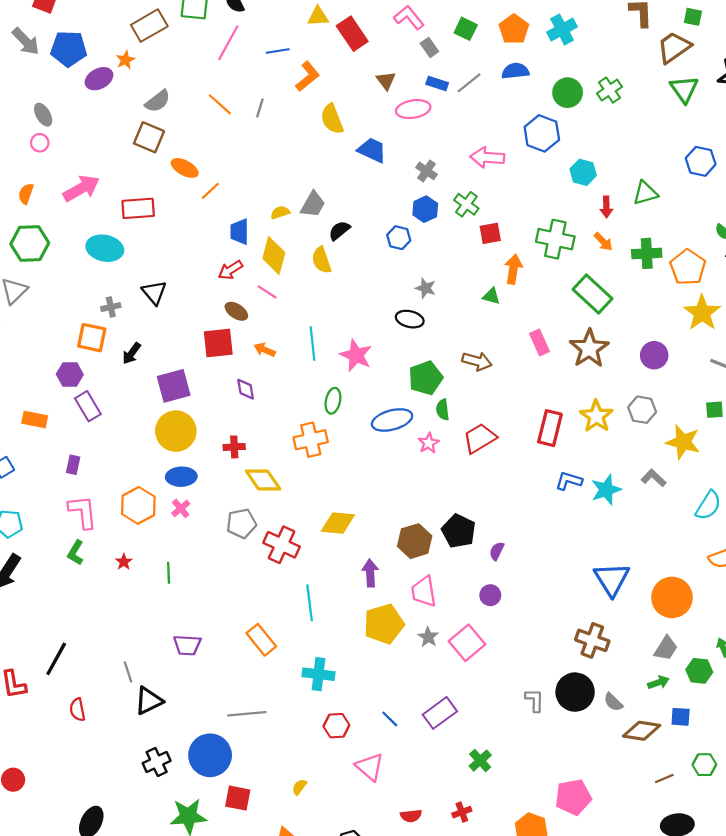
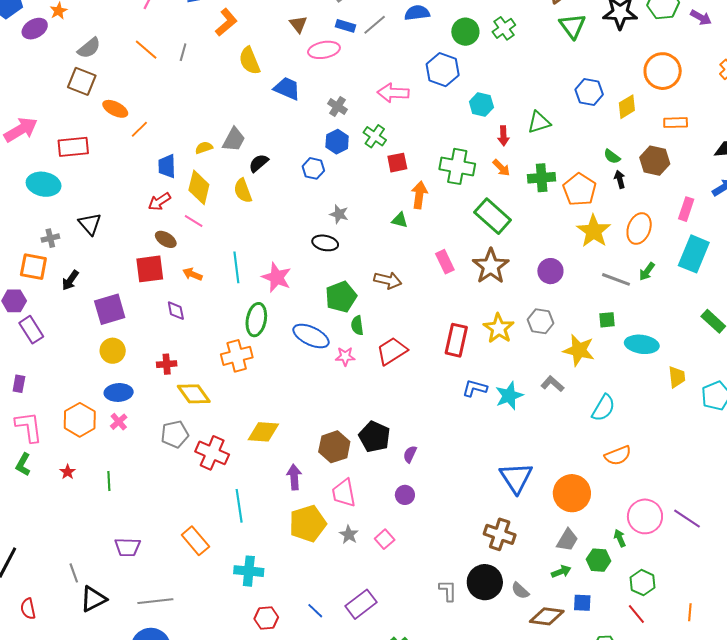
green ellipse: (333, 401) -> (256, 320), size x1.4
blue ellipse: (392, 420) -> (311, 336), turned 42
yellow circle: (176, 431) -> (113, 351), size x0.7
pink star: (429, 443) -> (345, 356), turned 30
pink square: (467, 643) -> (385, 539), size x0.6
gray line: (247, 714) -> (155, 601), moved

